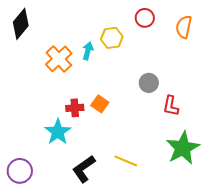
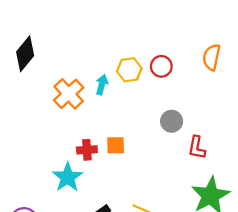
red circle: (145, 18) -> (161, 66), moved
orange square: (100, 104) -> (116, 145), turned -36

